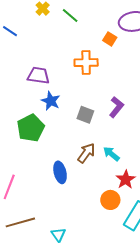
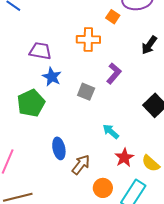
purple L-shape: (116, 107) -> (114, 73), moved
brown arrow: (86, 153) -> (81, 165), moved
orange circle: (110, 200) -> (103, 188), moved

